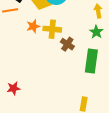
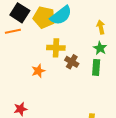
orange star: (33, 26) -> (38, 71), moved
green rectangle: (91, 61) -> (96, 67), moved, size x0.7

